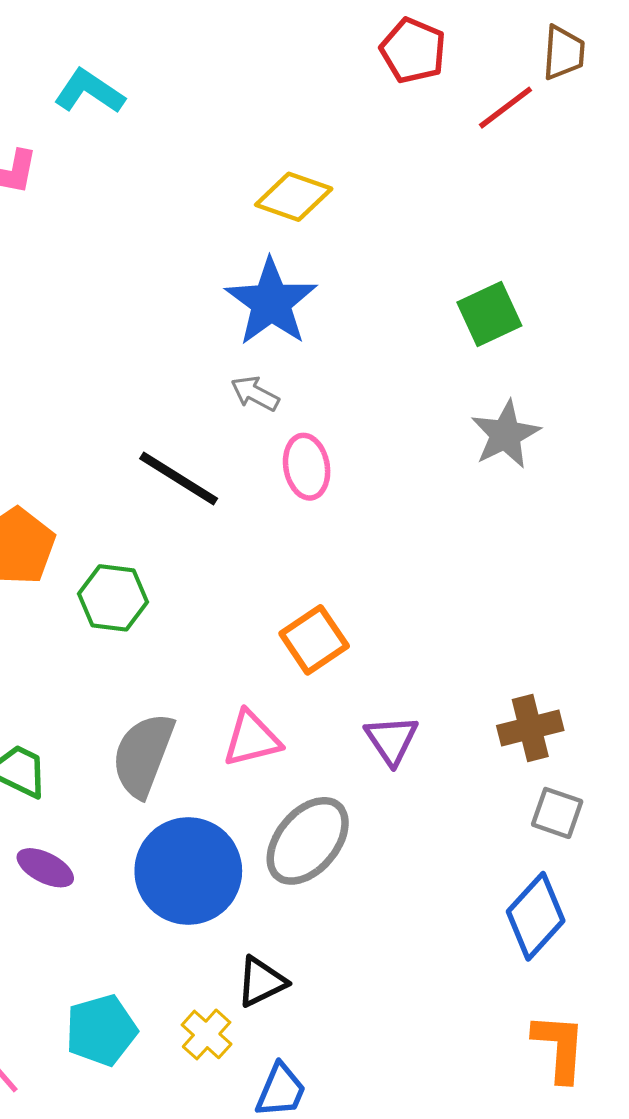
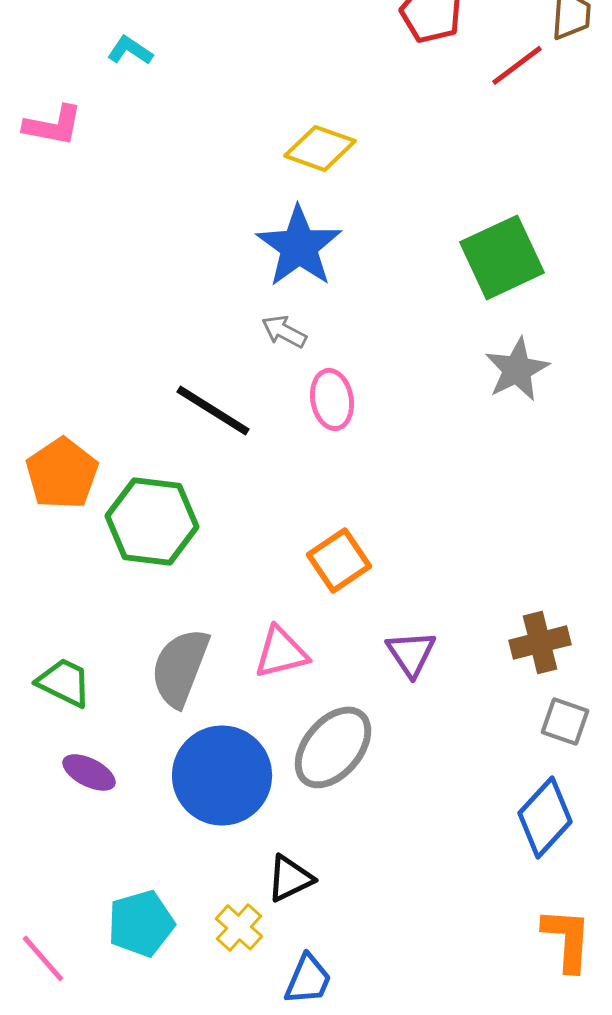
cyan L-shape: (89, 91) -> (130, 50), size x0.7
green square: (489, 314) -> (502, 257), size x1.4
green hexagon: (113, 598) -> (152, 521), size x1.4

